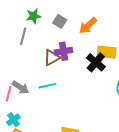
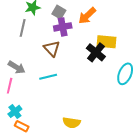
purple cross: (64, 51) -> (63, 27), moved
brown triangle: (52, 58) -> (52, 49), turned -42
gray arrow: (21, 87) -> (17, 67), moved

